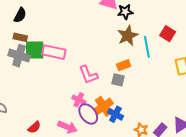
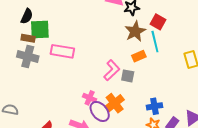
red square: (168, 34) -> (158, 22), moved
green square: (35, 50) -> (40, 29), moved
orange rectangle: (124, 65) -> (139, 56), moved
pink L-shape: (88, 75) -> (112, 70), moved, turned -110
blue cross: (115, 114) -> (154, 106), moved, turned -35

